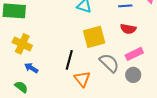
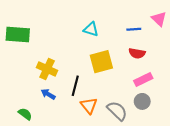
yellow cross: (22, 44) -> (47, 69), moved
gray semicircle: (109, 63) -> (117, 111), moved
blue arrow: (31, 68) -> (48, 94), moved

